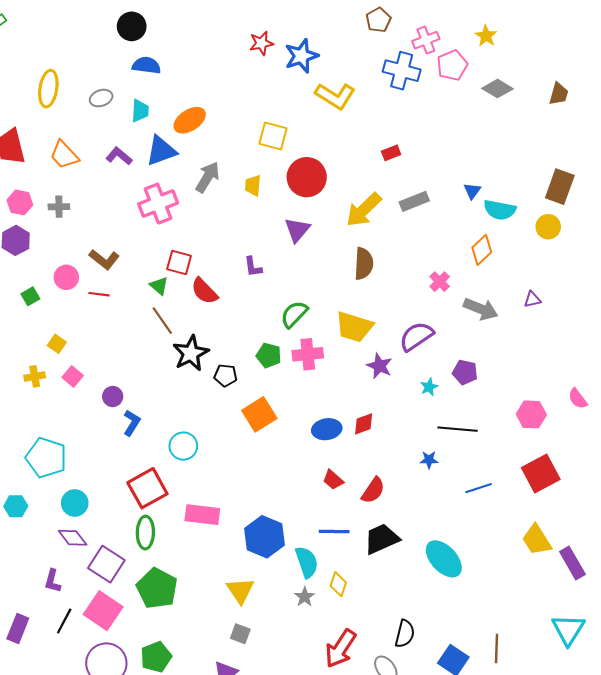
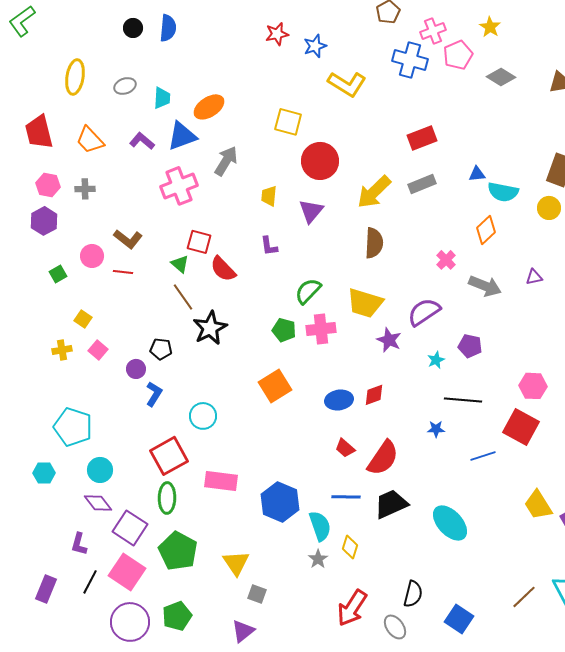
black circle: (132, 26) -> (133, 28), moved, size x0.7
blue star: (301, 56) -> (315, 46), size x0.7
blue semicircle: (146, 65) -> (168, 28), moved, turned 88
red rectangle: (391, 153) -> (422, 138), moved, size x1.6
yellow trapezoid: (253, 186) -> (269, 196), moved
blue triangle: (472, 191) -> (477, 174), turned 48
black pentagon: (226, 375) -> (161, 349), moved
red square: (541, 473) -> (521, 427), moved, turned -33
red semicircle: (373, 490) -> (383, 458), size x1.4
yellow triangle: (240, 591) -> (236, 563), moved
brown line: (497, 649) -> (524, 597), moved, turned 44

